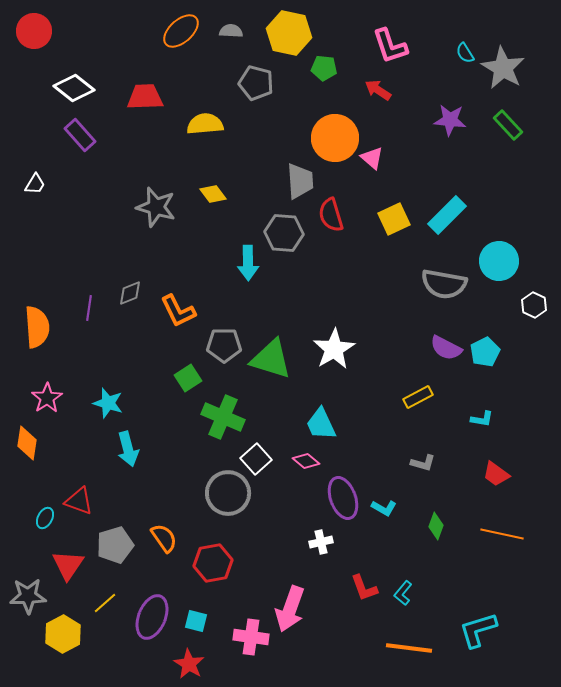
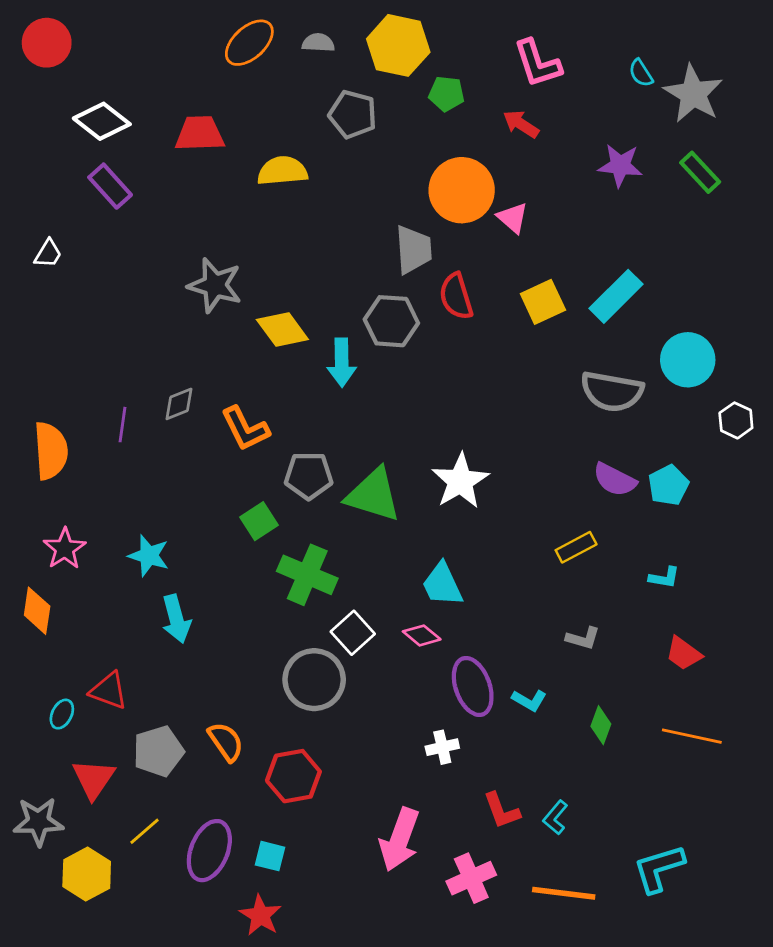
yellow diamond: (213, 194) -> (282, 329), moved, size x1.4
pink cross: (251, 637) -> (471, 878), moved, turned -32

